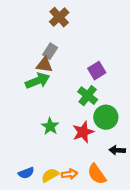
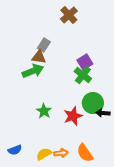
brown cross: (59, 17) -> (69, 15), moved
green cross: (88, 96) -> (83, 75), moved
black arrow: (117, 150) -> (103, 113), moved
blue semicircle: (26, 173) -> (15, 150), moved

